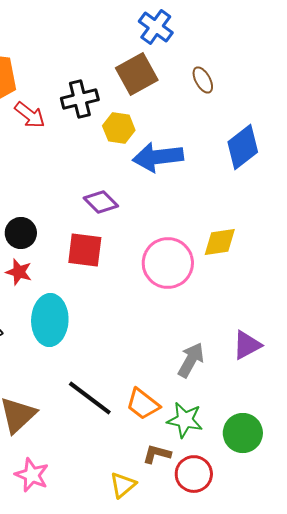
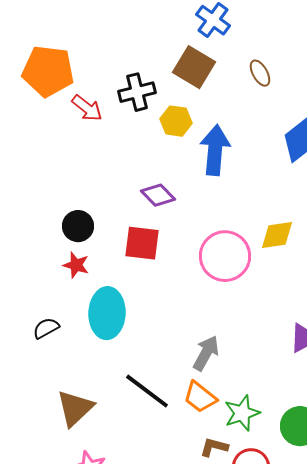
brown square: (137, 74) -> (194, 67), turned -30
blue arrow: (158, 157) -> (215, 150), turned 102
gray arrow: (191, 360) -> (206, 353), moved
green star: (185, 420) -> (242, 413), turned -30

